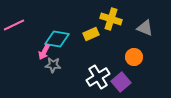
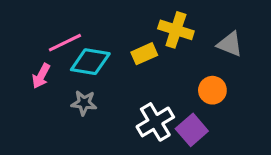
pink line: (14, 25) -> (65, 43), moved
pink arrow: (44, 52) -> (41, 76), moved

